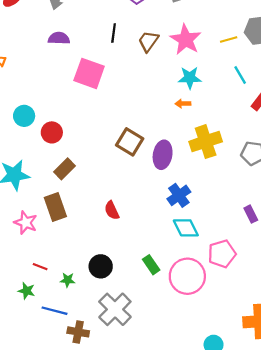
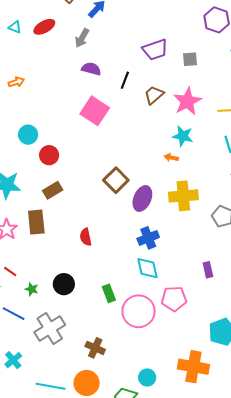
purple semicircle: (59, 38) -> (91, 69), moved
gray cross: (115, 309) -> (50, 328), moved
brown cross: (78, 332) -> (95, 348), moved

